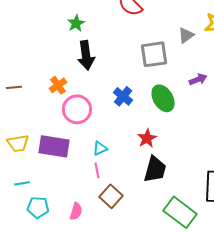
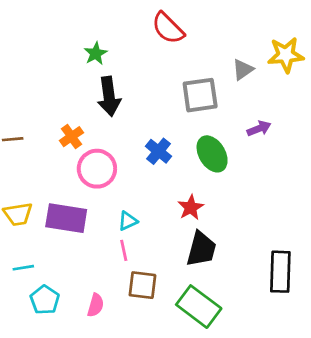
brown square: (111, 196) -> (142, 285), turned -35
cyan pentagon: (38, 207) -> (45, 300), turned 30
green rectangle: (180, 212) -> (199, 307), moved

